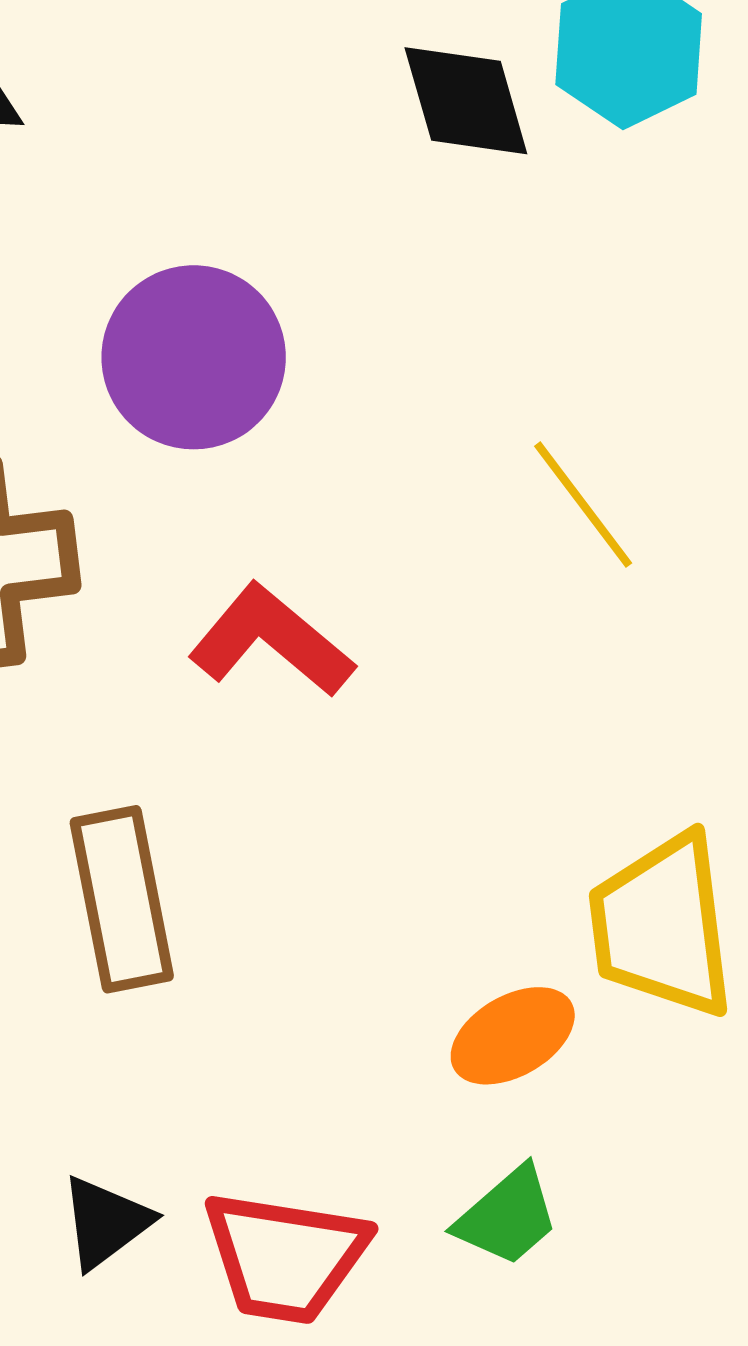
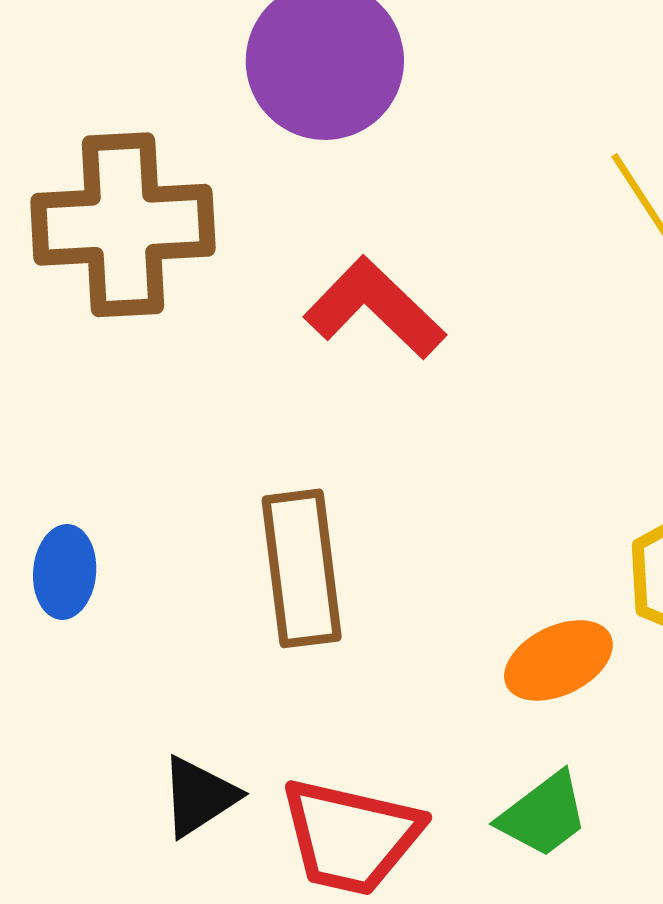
brown rectangle: (122, 899) -> (302, 568), moved

